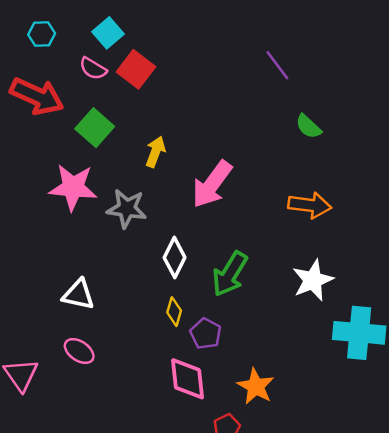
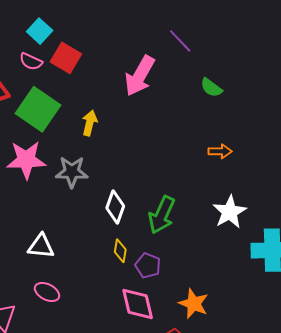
green square: (95, 128) -> (38, 109), size x1.4
pink arrow: (212, 184) -> (140, 76), moved
orange arrow: (310, 205) -> (220, 151), size x0.7

